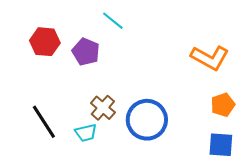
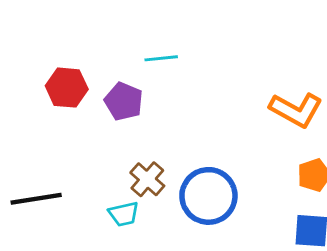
cyan line: (113, 21) -> (161, 58), turned -45
black line: (44, 122) -> (36, 199), moved, turned -66

